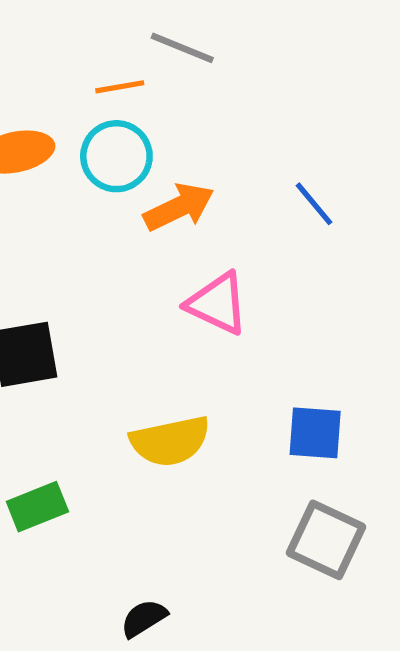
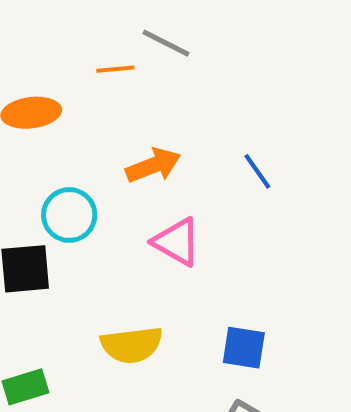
cyan circle: (116, 156) -> (69, 215), moved

